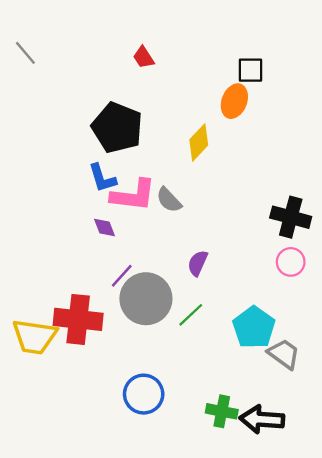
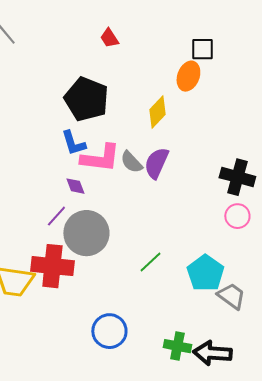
purple semicircle: (198, 263) -> (156, 163), moved, size x1.4
purple line: (122, 276) -> (56, 216), moved
gray circle: (146, 299) -> (86, 233), moved

